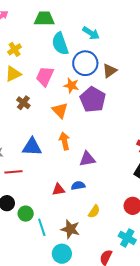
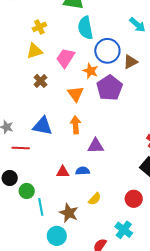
cyan arrow: (91, 33) -> (137, 25), moved

